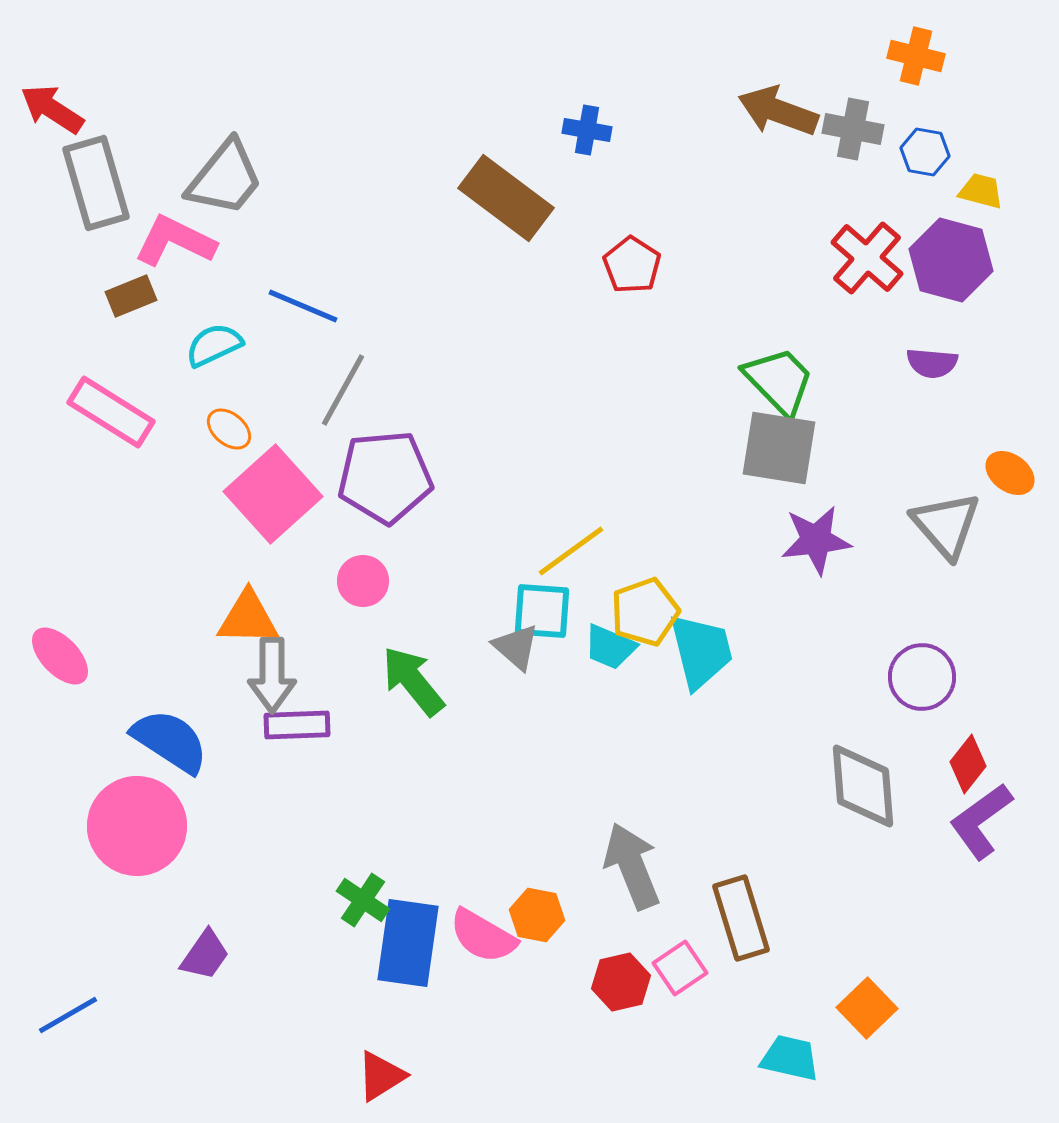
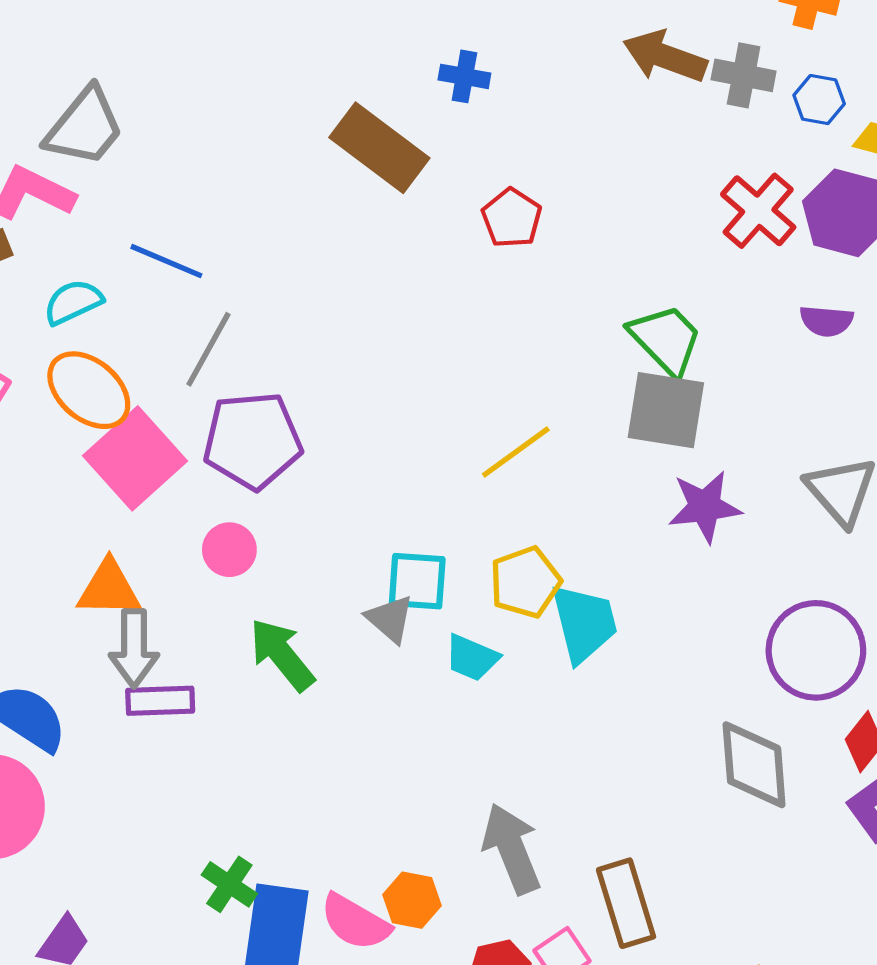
orange ellipse: (229, 429) -> (89, 390), size x1.8
yellow line: (571, 551) -> (516, 452), moved
cyan trapezoid: (610, 647) -> (472, 658), moved
purple circle: (922, 677) -> (816, 650), size x1.4

